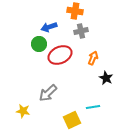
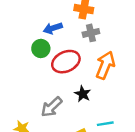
orange arrow: (93, 58) -> (105, 65), size x1.6
black star: (106, 78) -> (83, 94), moved

